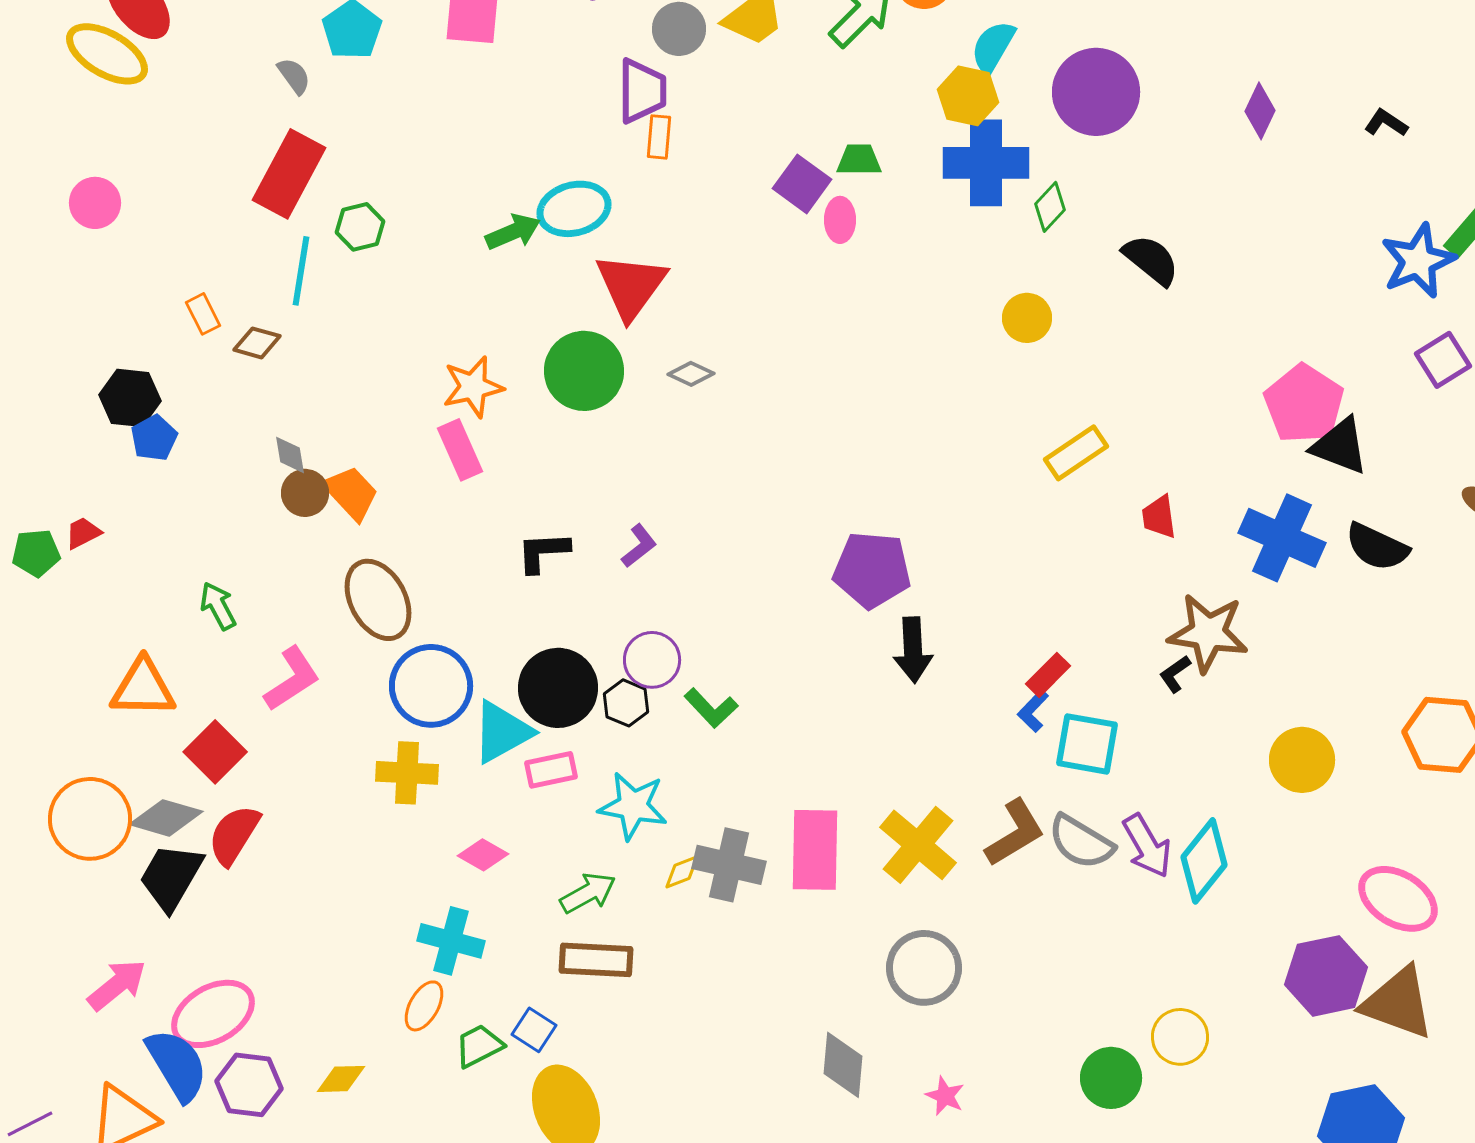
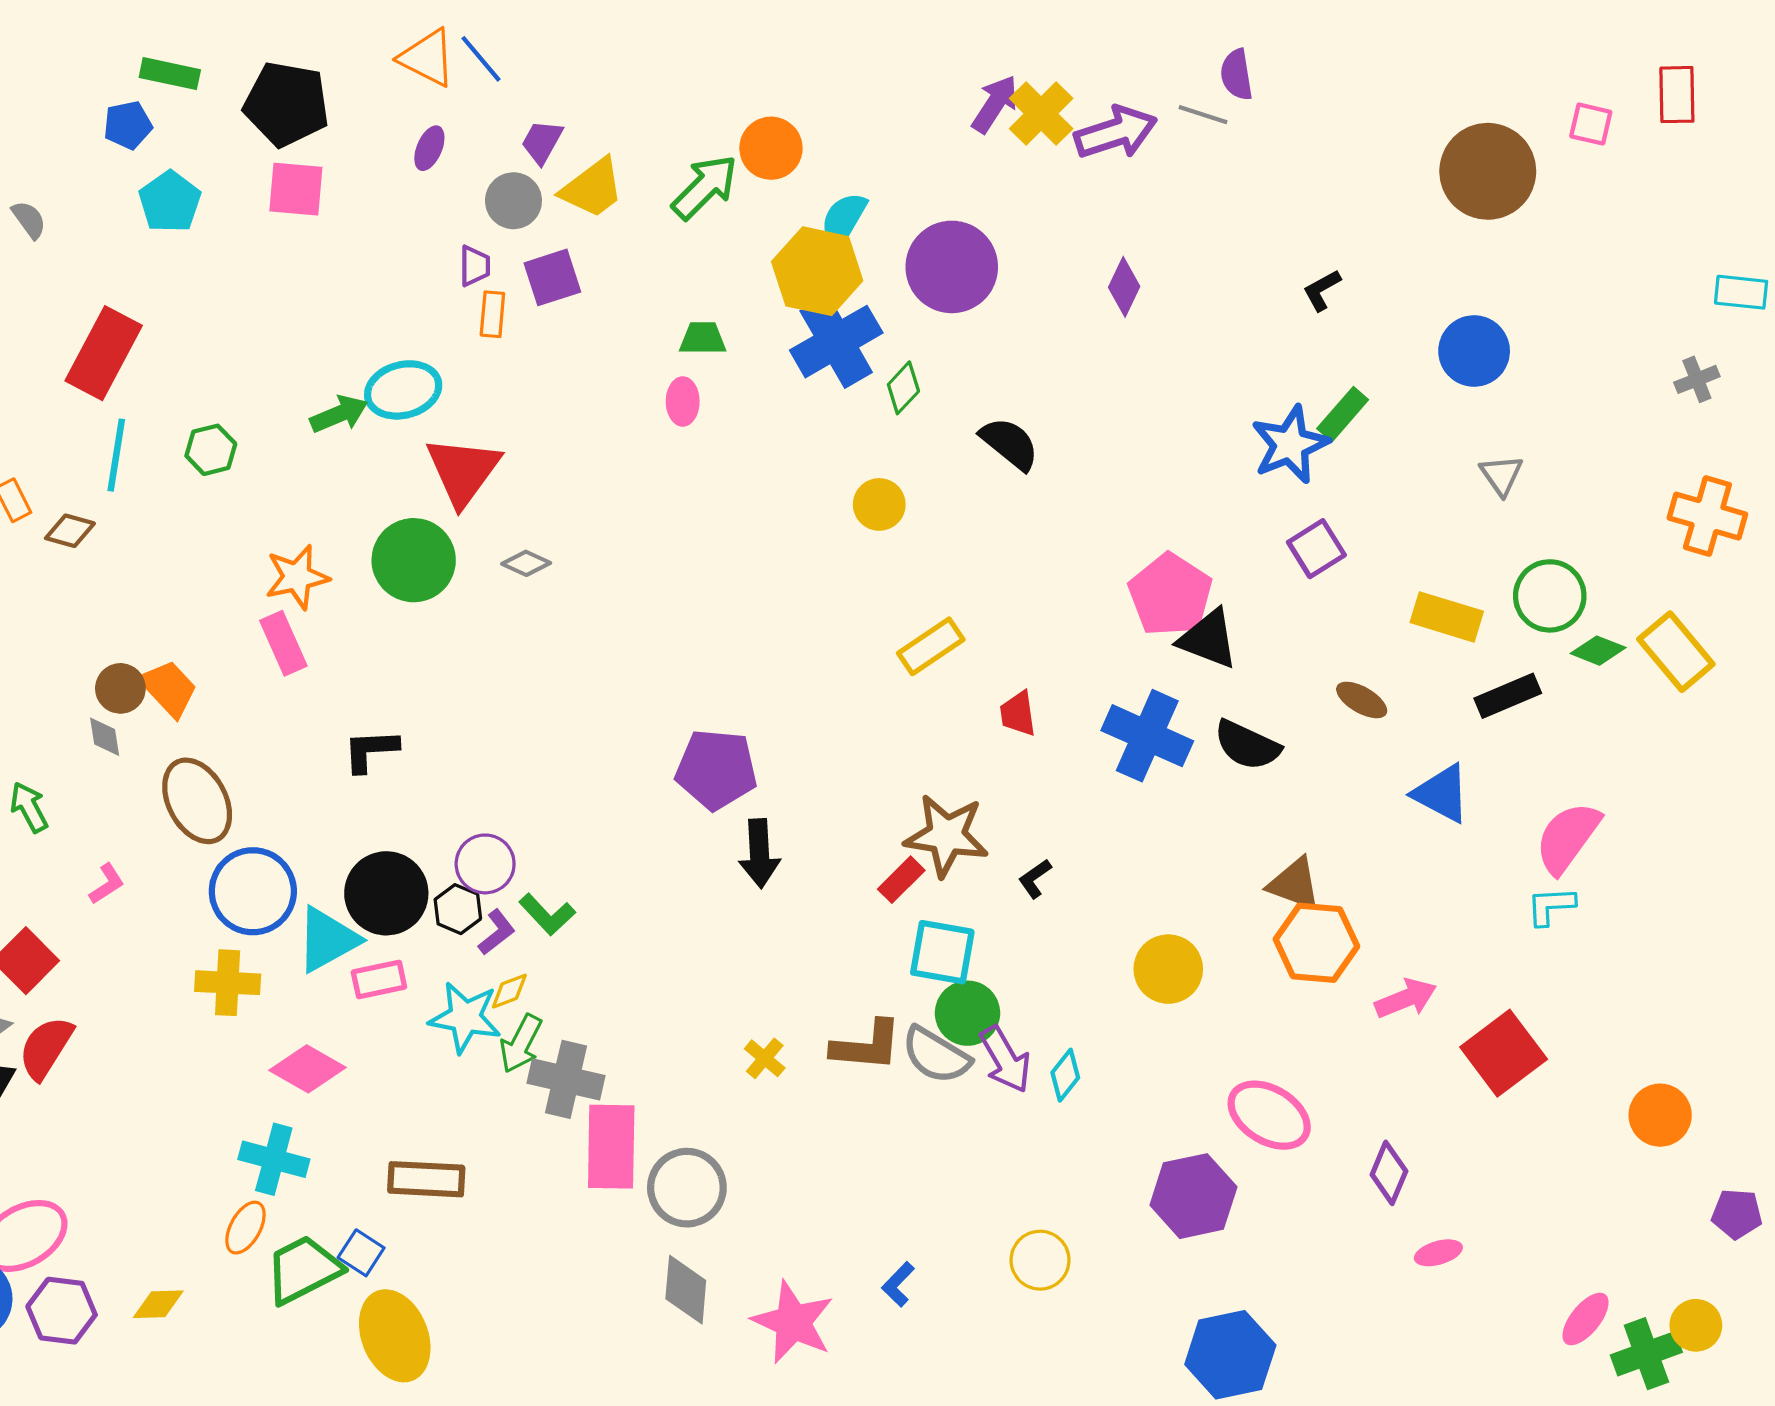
gray semicircle: (294, 76) -> (29, 220), moved
purple trapezoid: (642, 91) -> (475, 266), size x0.6
yellow hexagon: (968, 96) -> (817, 271), size x1.4
black L-shape: (1386, 123) -> (1322, 290), moved, turned -63
blue cross: (986, 163) -> (836, 342), turned -30
purple square: (802, 184) -> (552, 277), moved, turned 36
green hexagon: (360, 227) -> (211, 450), moved
gray diamond: (290, 455) -> (105, 737), moved
purple L-shape: (639, 546) -> (497, 932), moved
brown star: (1208, 633) -> (946, 836), moved
pink L-shape: (292, 679) -> (107, 884), size x0.6
blue L-shape: (1033, 711) -> (898, 1284), moved
brown L-shape: (1015, 833) -> (867, 1046), turned 36
yellow cross: (918, 845) -> (765, 1058), size x0.5
pink rectangle: (815, 850) -> (611, 1147), moved
pink diamond: (483, 855) -> (307, 1069), size x1.4
cyan diamond: (1204, 861) -> (1065, 1075), size x0.6
yellow diamond: (682, 872) -> (509, 991), moved
green arrow: (588, 893) -> (521, 1044), moved, turned 146
gray circle: (924, 968) -> (687, 1188), moved
brown triangle: (1398, 1003) -> (1294, 884), moved, size x0.7
green trapezoid: (479, 1046) -> (303, 1270), size x1.5
green circle: (1111, 1078) -> (968, 1013), moved
pink star: (945, 1096) -> (793, 1322), size x2.0

